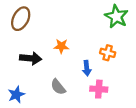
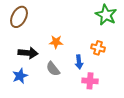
gray semicircle: (58, 87) -> (53, 69), moved
blue star: (16, 95) -> (20, 76), moved

